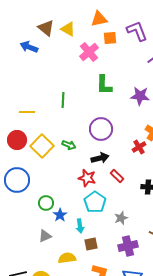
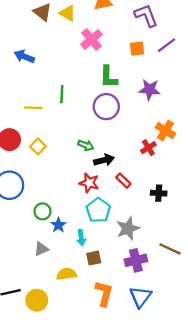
orange square: (110, 38) -> (137, 49), moved
blue arrow: (29, 47) -> (24, 57), moved
yellow line: (27, 112) -> (33, 108), moved
purple circle: (101, 129) -> (106, 107), moved
green arrow: (69, 145) -> (86, 145), moved
yellow square: (42, 146) -> (38, 146), size x0.6
gray star: (121, 218) -> (128, 228), size x1.5

